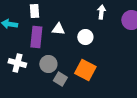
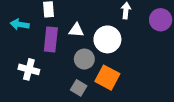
white circle: (85, 37) -> (107, 39), size x1.5
gray circle: (48, 64) -> (84, 59), moved

